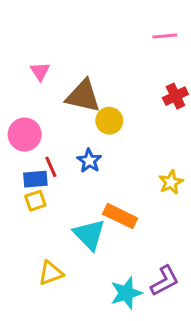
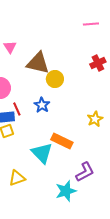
purple L-shape: (165, 281) -> (85, 172), moved

